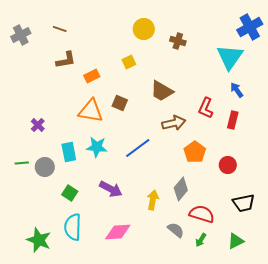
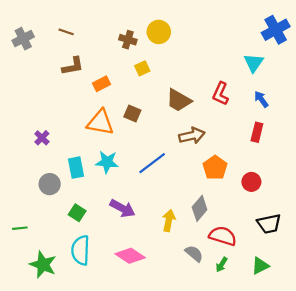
brown cross: (178, 41) -> (128, 40), moved
cyan triangle: (230, 57) -> (254, 63), size x0.7
red L-shape: (206, 108) -> (221, 94), moved
green line: (22, 163) -> (20, 228), moved
pink diamond: (118, 232) -> (130, 256), turned 36

